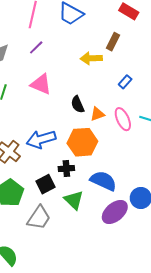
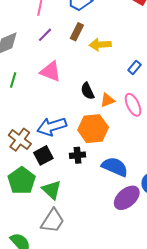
brown rectangle: (113, 42) -> (77, 32), moved
black square: (45, 184) -> (43, 155), moved
green triangle: (74, 200) -> (52, 190), moved
gray trapezoid: (39, 218) -> (53, 221), moved

